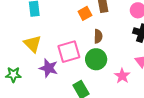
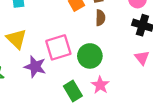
brown semicircle: (98, 36) -> (100, 18), moved
pink star: (122, 76) -> (100, 85), moved

